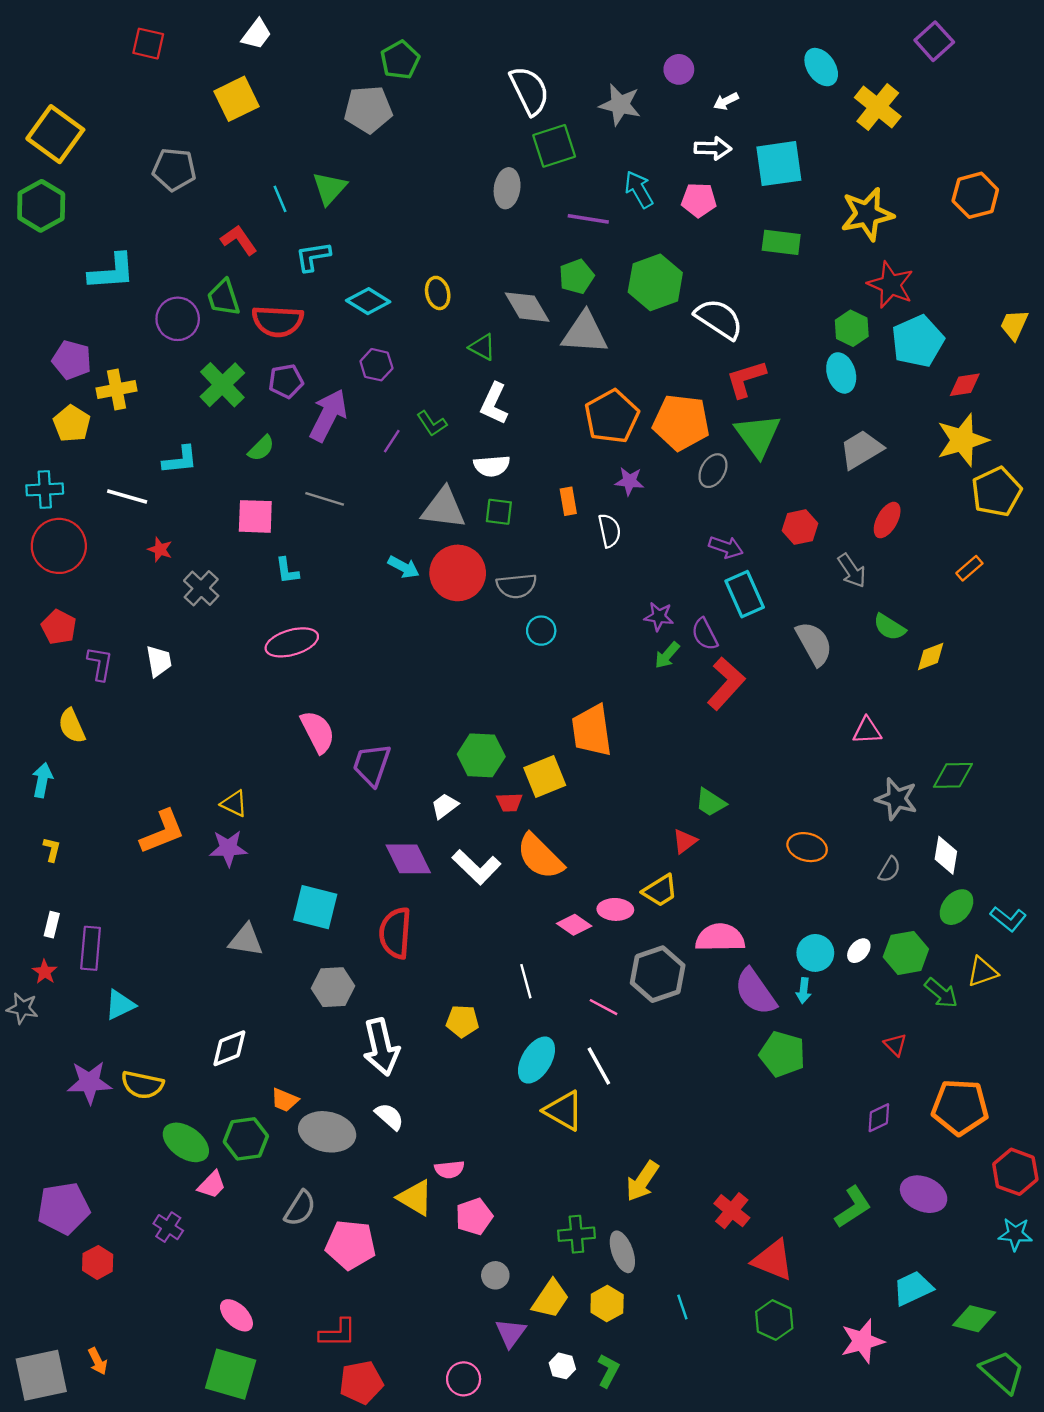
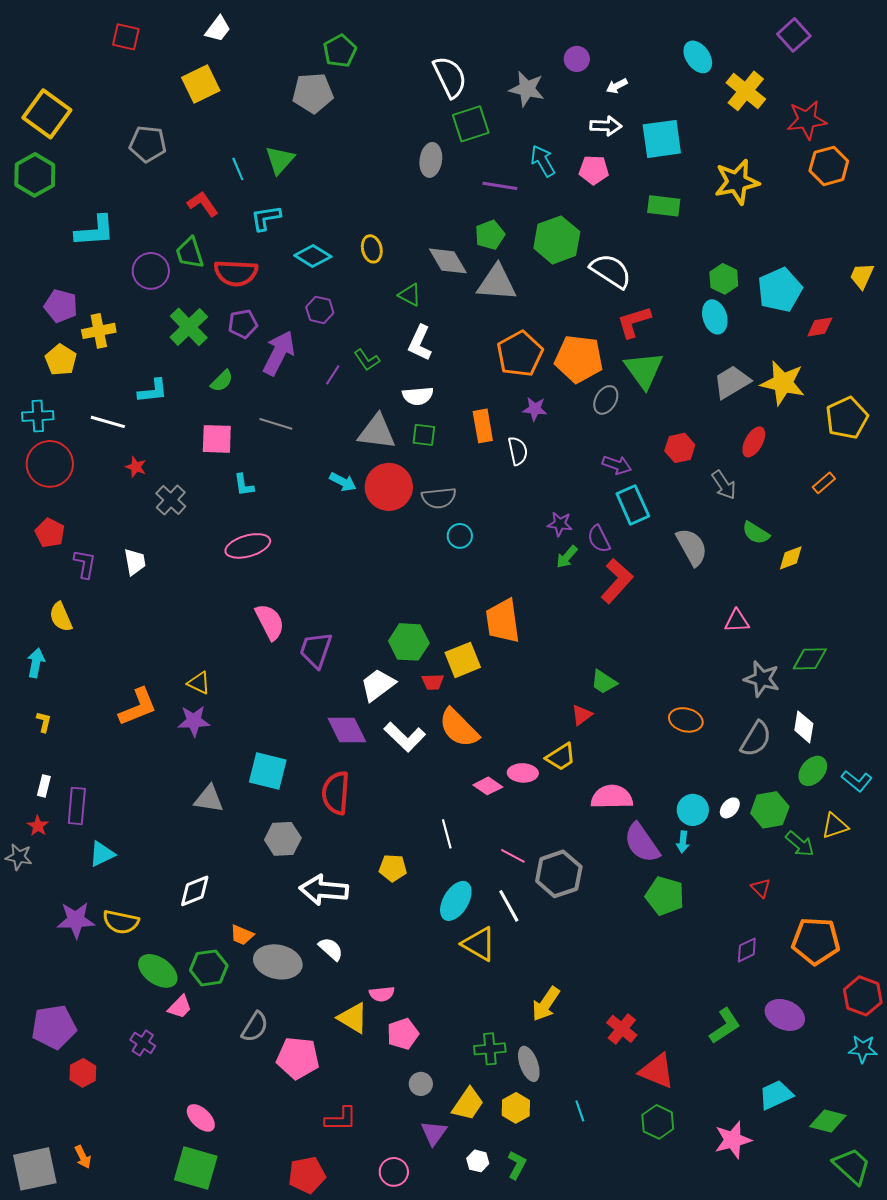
red star: (891, 285) -> (807, 120), moved, turned -30
yellow star: (962, 440) -> (783, 383), moved, turned 30
orange rectangle: (568, 501) -> (483, 426), size x1.4
white trapezoid: (445, 806) -> (378, 685), size x1.5
gray semicircle: (889, 869) -> (756, 739), size x1.6
gray hexagon: (658, 974) -> (559, 874), moved
white arrow: (381, 1047) -> (324, 890), turned 108
red L-shape: (338, 1333) -> (341, 1119), moved

